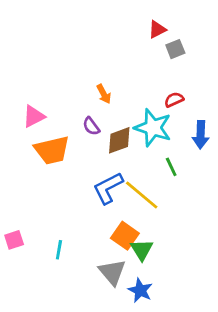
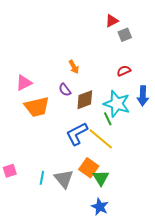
cyan star: (153, 128) -> (117, 104), moved
green line: (171, 167) -> (108, 119), moved
gray triangle: (112, 272) -> (64, 179), moved

